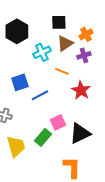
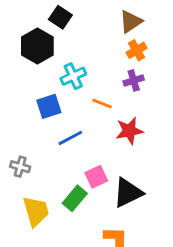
black square: (59, 22) -> (60, 17), moved, turned 35
brown triangle: (65, 43) -> (131, 22), moved
blue square: (20, 82) -> (49, 106), moved
red star: (81, 90) -> (129, 131), turned 30

